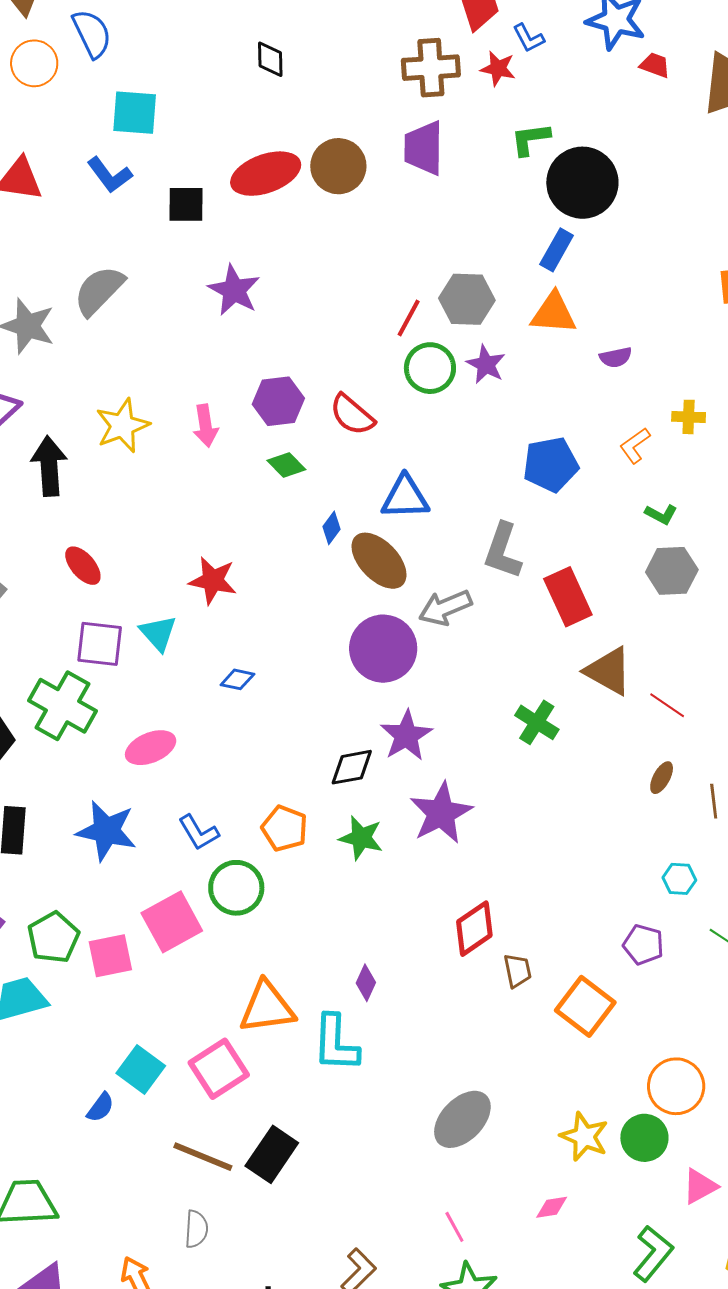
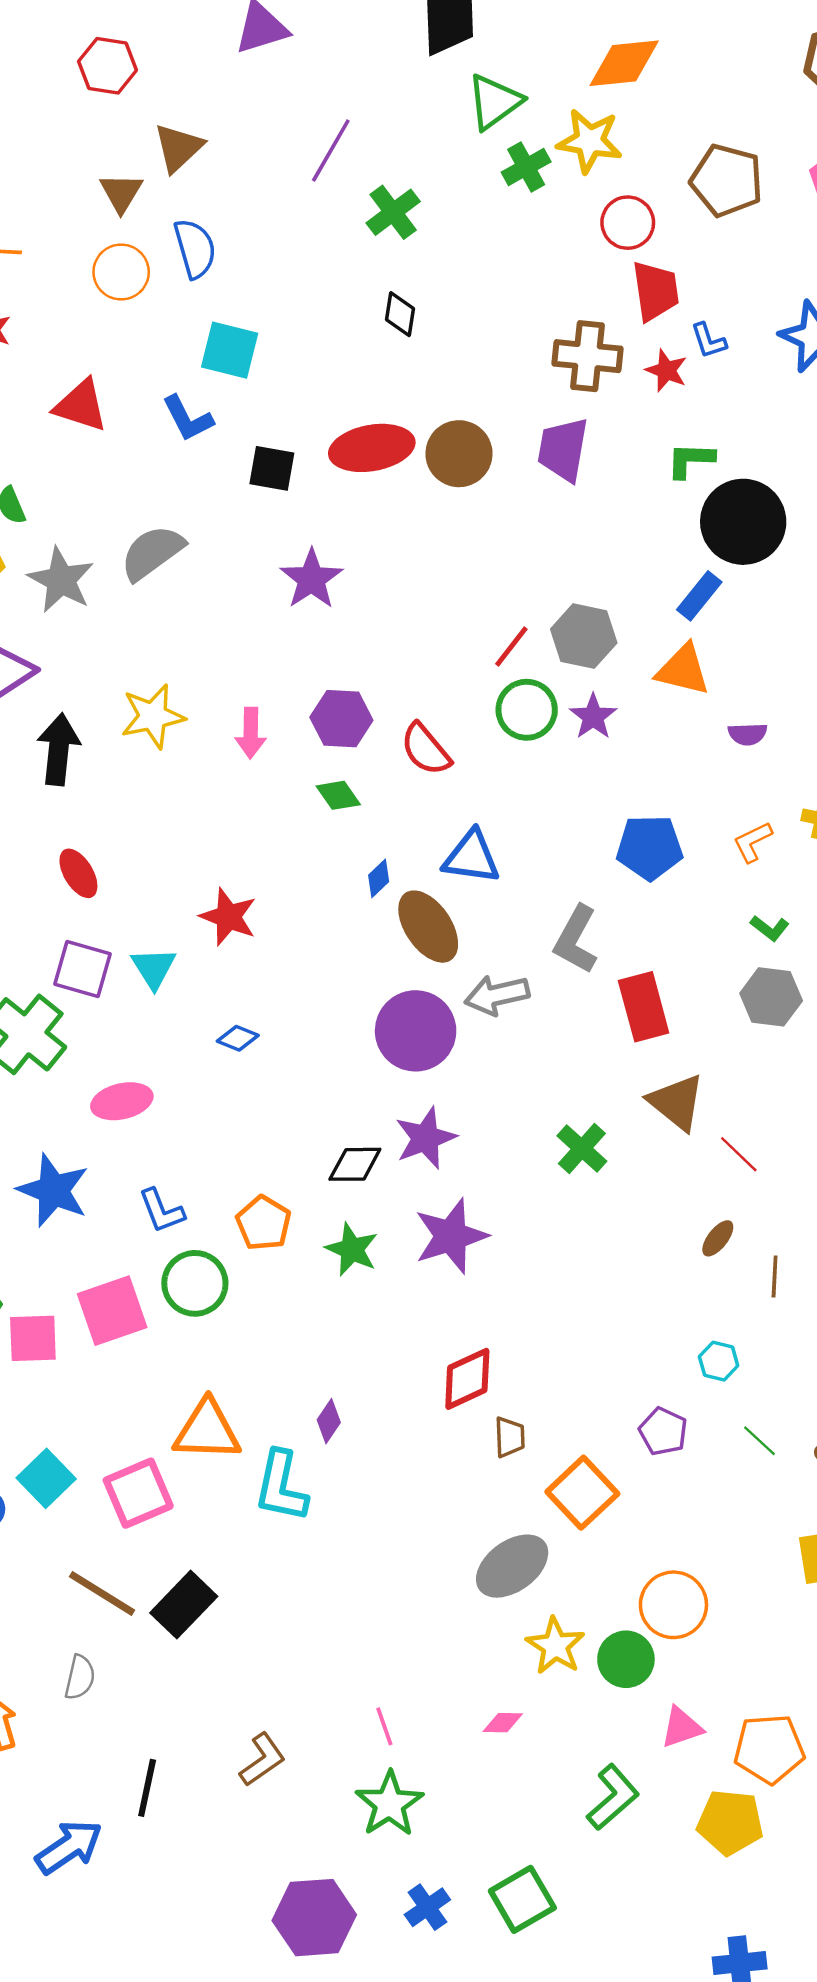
gray ellipse: (462, 1119) -> (512, 1566), moved

